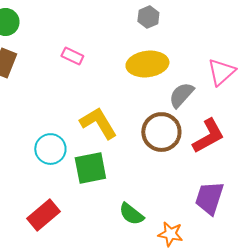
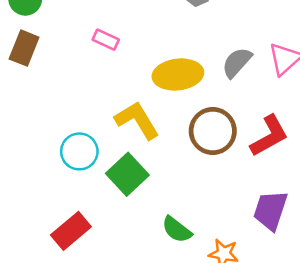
yellow ellipse: (147, 64) -> (178, 75), moved
gray semicircle: (181, 95) -> (237, 62), moved
green square: (90, 168) -> (127, 174), turned -32

